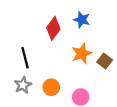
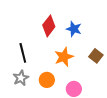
blue star: (82, 20) -> (74, 29), moved
orange star: (82, 53) -> (64, 57), moved

